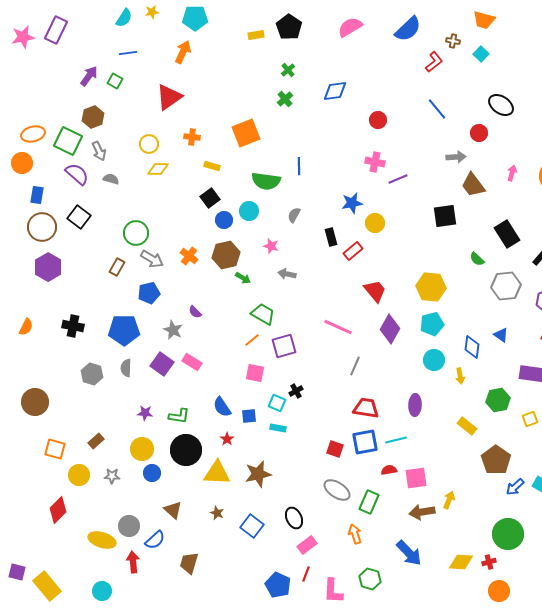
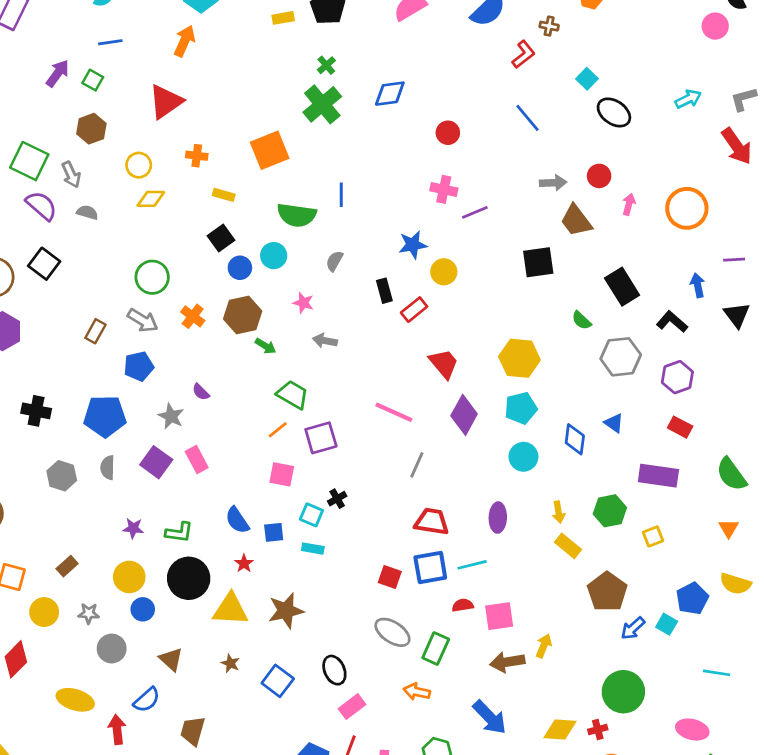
cyan square: (481, 54) -> (587, 79), moved
green cross: (285, 99) -> (322, 104), size x1.8
brown hexagon: (93, 117) -> (91, 129), moved
red circle: (479, 133) -> (599, 176), moved
green circle: (136, 233) -> (152, 277), moved
pink rectangle: (192, 362) -> (197, 459), turned 30
yellow arrow: (460, 376) -> (559, 512), moved
gray circle: (129, 526) -> (112, 648), moved
orange arrow: (355, 534) -> (417, 692), turned -60

